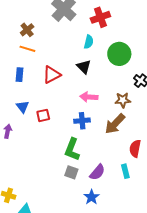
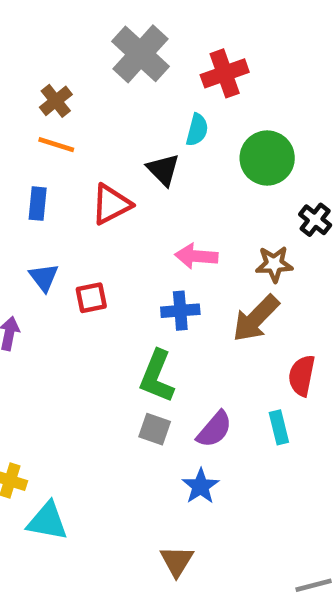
black triangle: (84, 67) -> (163, 170), moved

